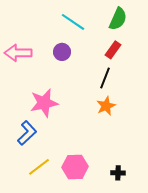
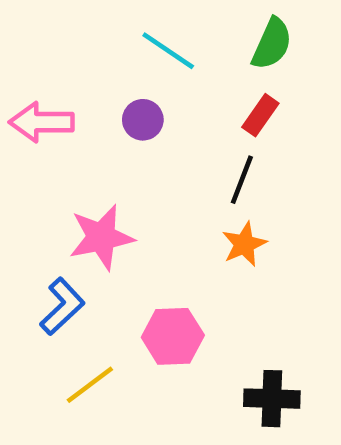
pink hexagon: (75, 167) -> (173, 336), moved
black cross: (118, 173) -> (272, 399), size x1.6

